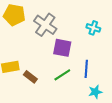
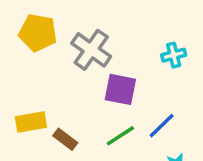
cyan cross: (93, 28) -> (174, 55), turned -32
blue line: (86, 69) -> (162, 126), turned 42

